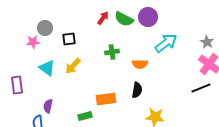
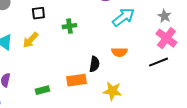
black square: (69, 39) -> (38, 13), moved
orange semicircle: (140, 64) -> (119, 52), moved
orange rectangle: (106, 99) -> (76, 80), moved

